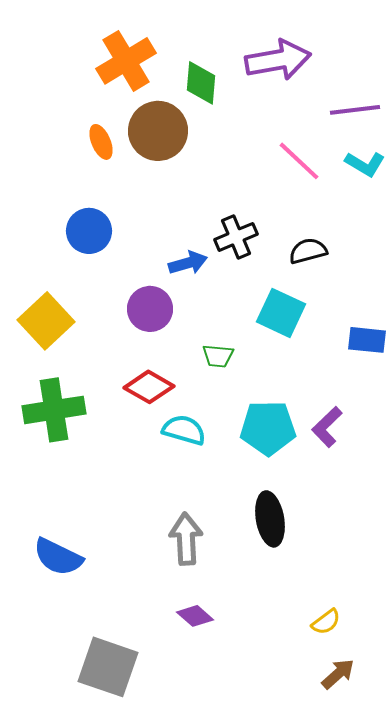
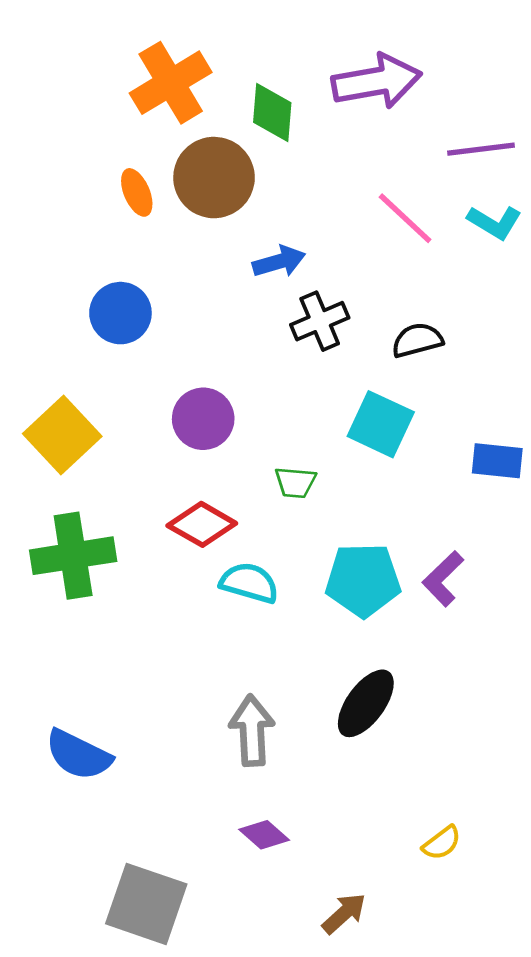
blue arrow: (188, 263) -> (279, 262), moved
black ellipse: (270, 519) -> (366, 703), turned 46
brown arrow: (338, 674) -> (344, 913), moved

